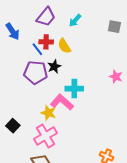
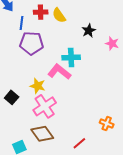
blue line: (37, 49) -> (22, 23), moved, turned 48
black star: (54, 67) -> (89, 31), moved
yellow star: (48, 113) -> (38, 86), moved

